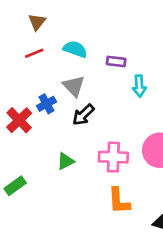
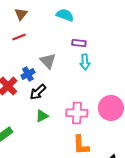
cyan semicircle: (75, 49) -> (65, 15), moved
cyan arrow: (139, 86) -> (85, 62), moved
black arrow: (83, 115) -> (38, 92), moved

